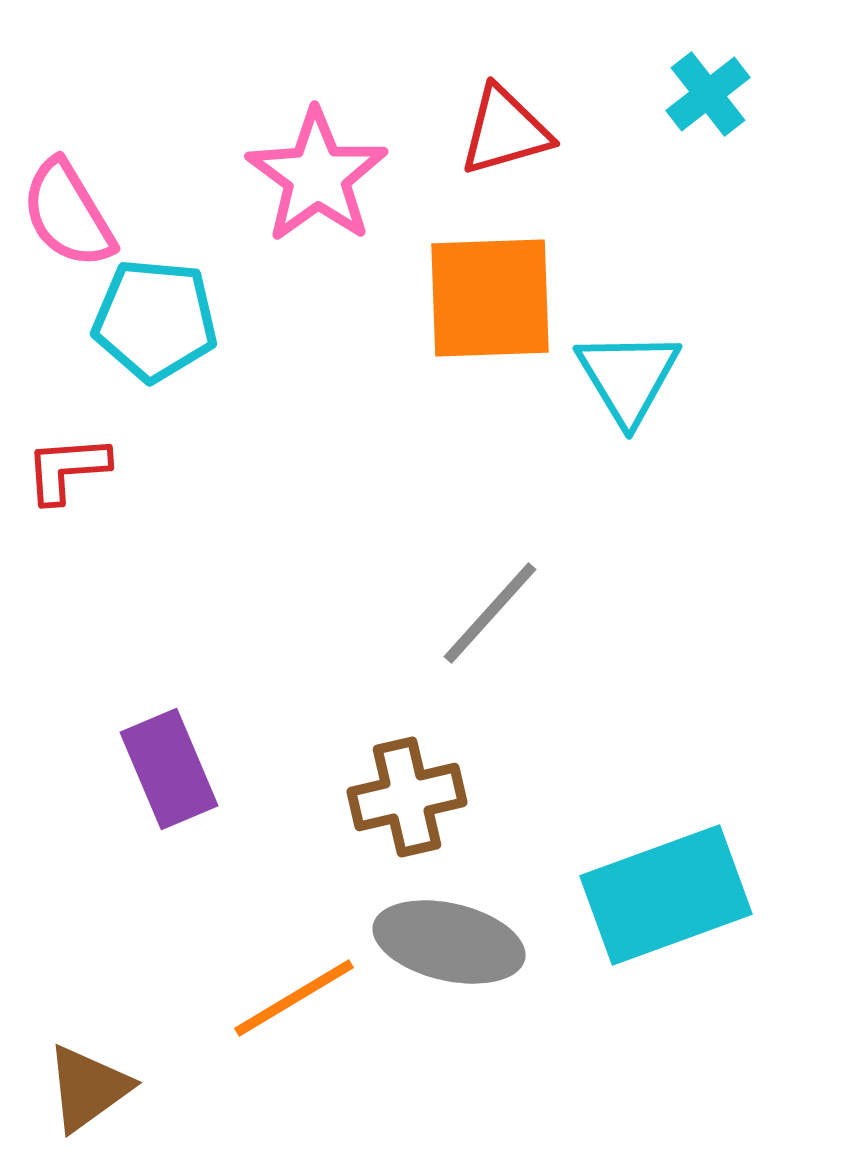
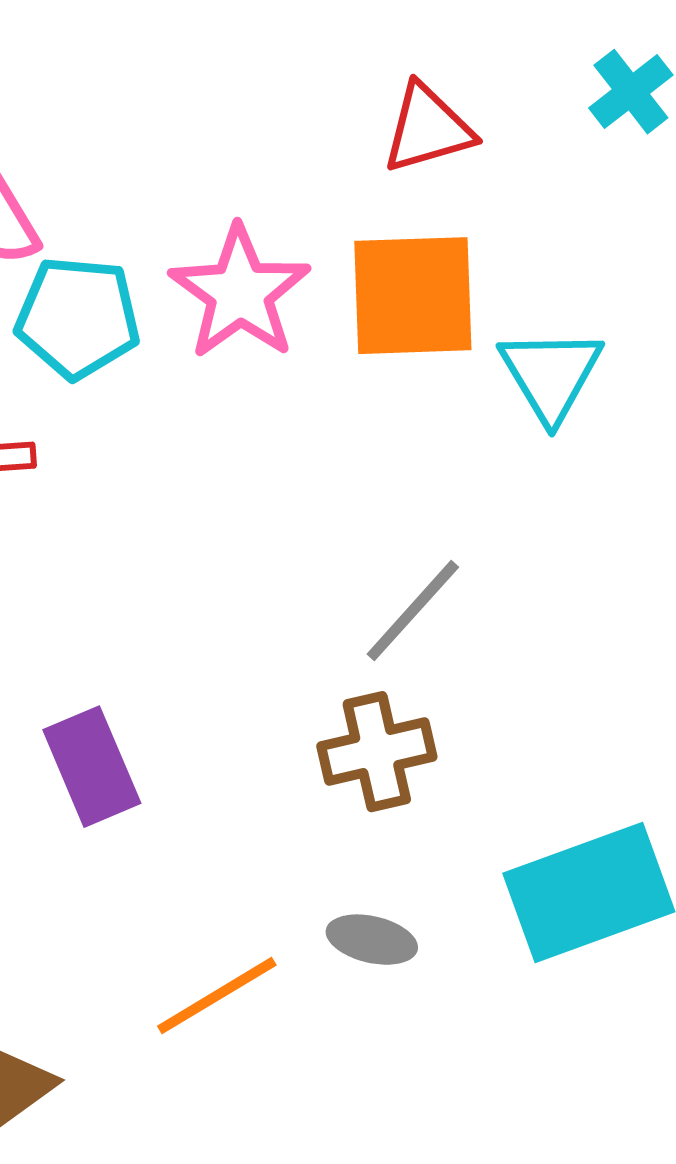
pink star: (317, 176) -> (240, 293), moved
brown cross: (407, 797) -> (377, 752), moved
gray ellipse: (449, 942) -> (372, 940), size x0.6

